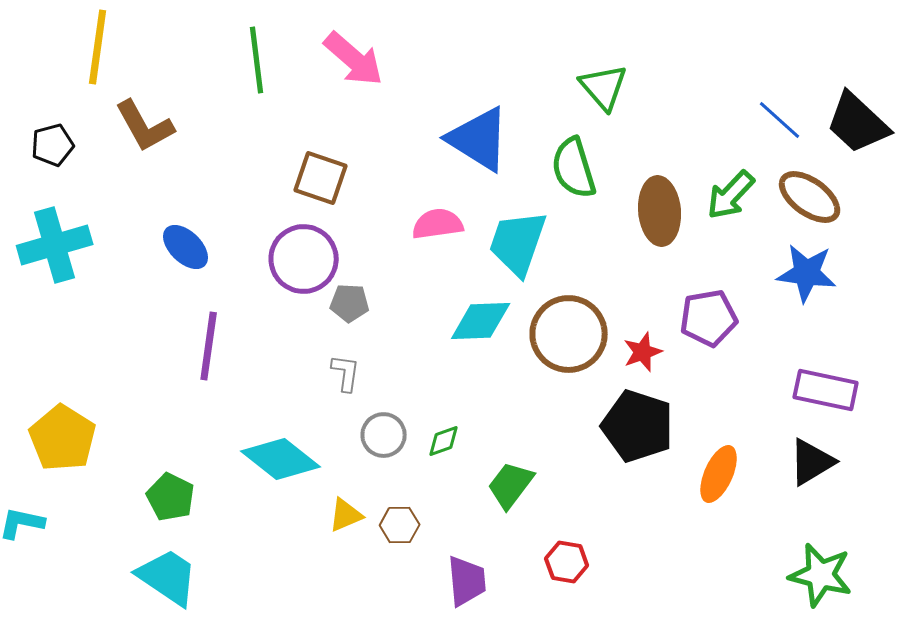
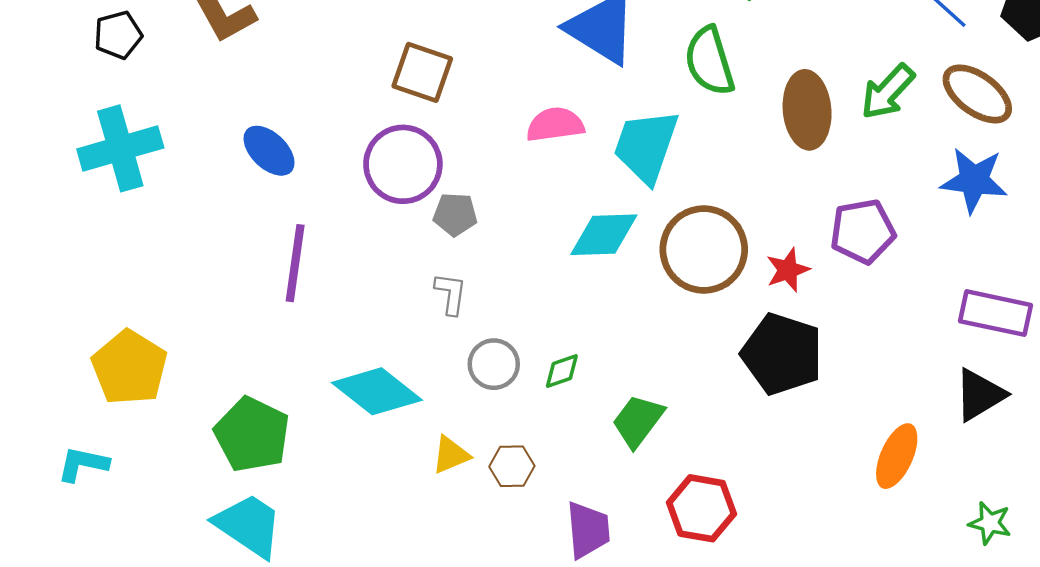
orange ellipse: (719, 474) -> (897, 456), moved
green pentagon: (171, 497) -> (252, 435), size x1.4
red hexagon: (567, 562) -> (701, 508), size x1.4
green star: (821, 575) -> (990, 523), size x0.6

